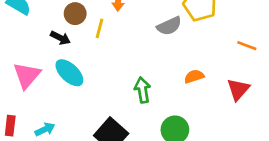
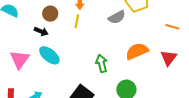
yellow line: (99, 28) -> (77, 21), moved
orange semicircle: (194, 76) -> (137, 51), size x1.6

